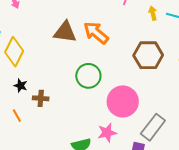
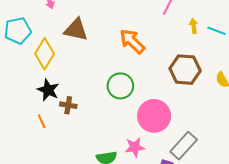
brown triangle: (65, 32) -> (76, 30), moved
black star: (21, 86) -> (48, 90), size x1.5

